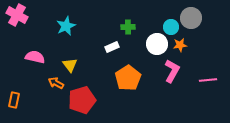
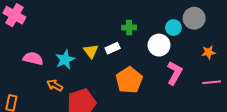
cyan star: (66, 26) -> (65, 60), moved
orange star: (180, 45) -> (209, 52), moved
yellow triangle: (70, 65) -> (91, 51), moved

